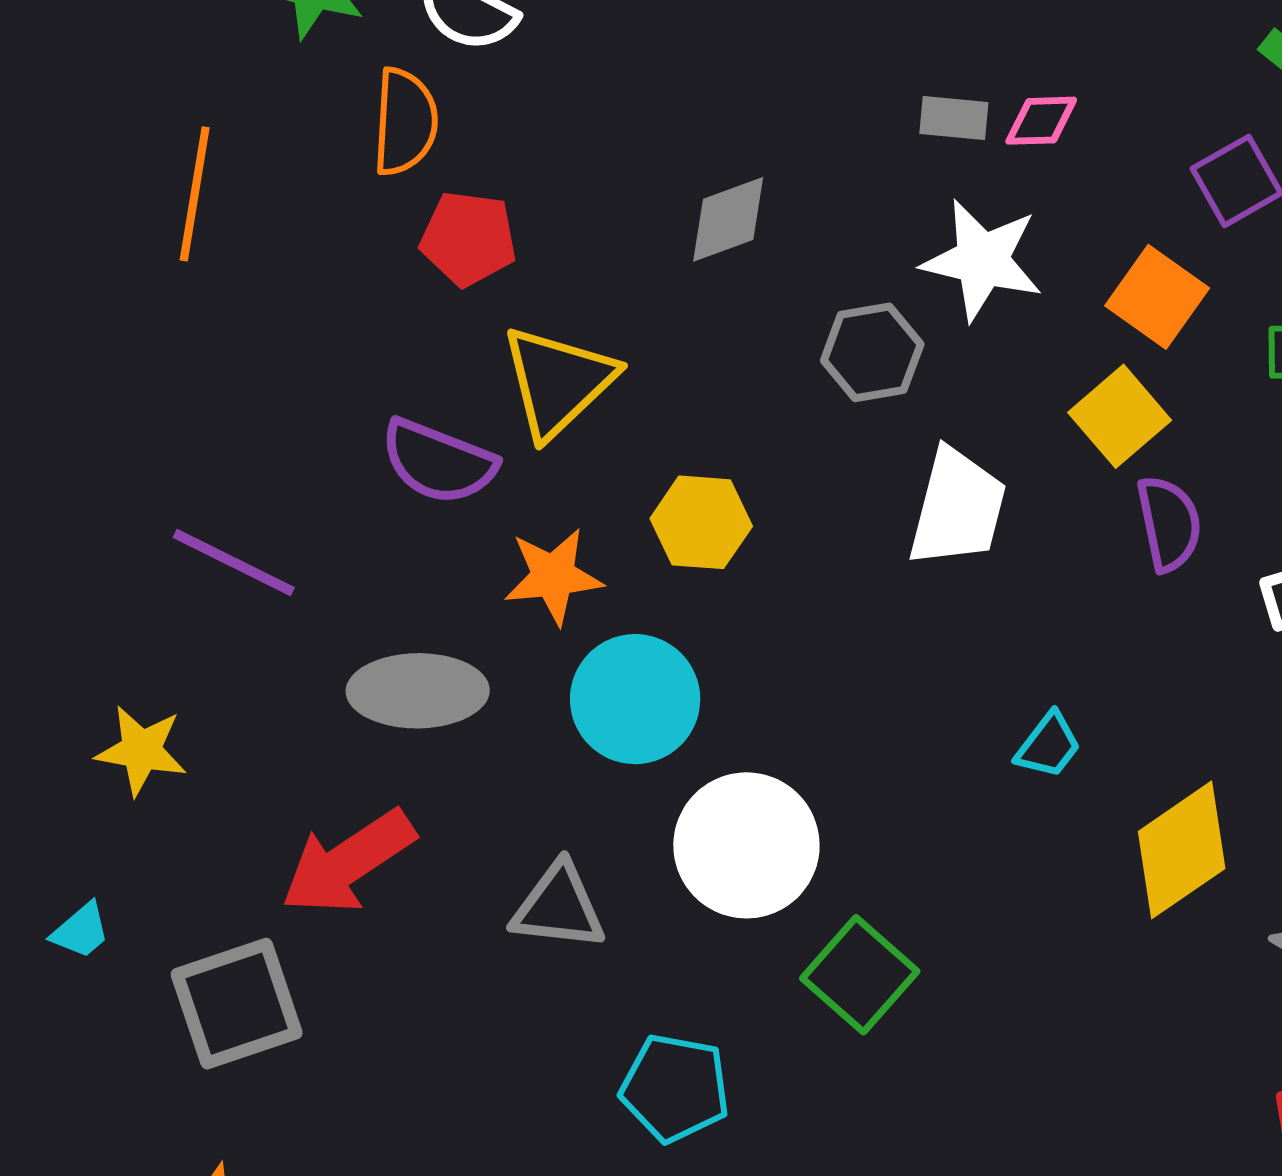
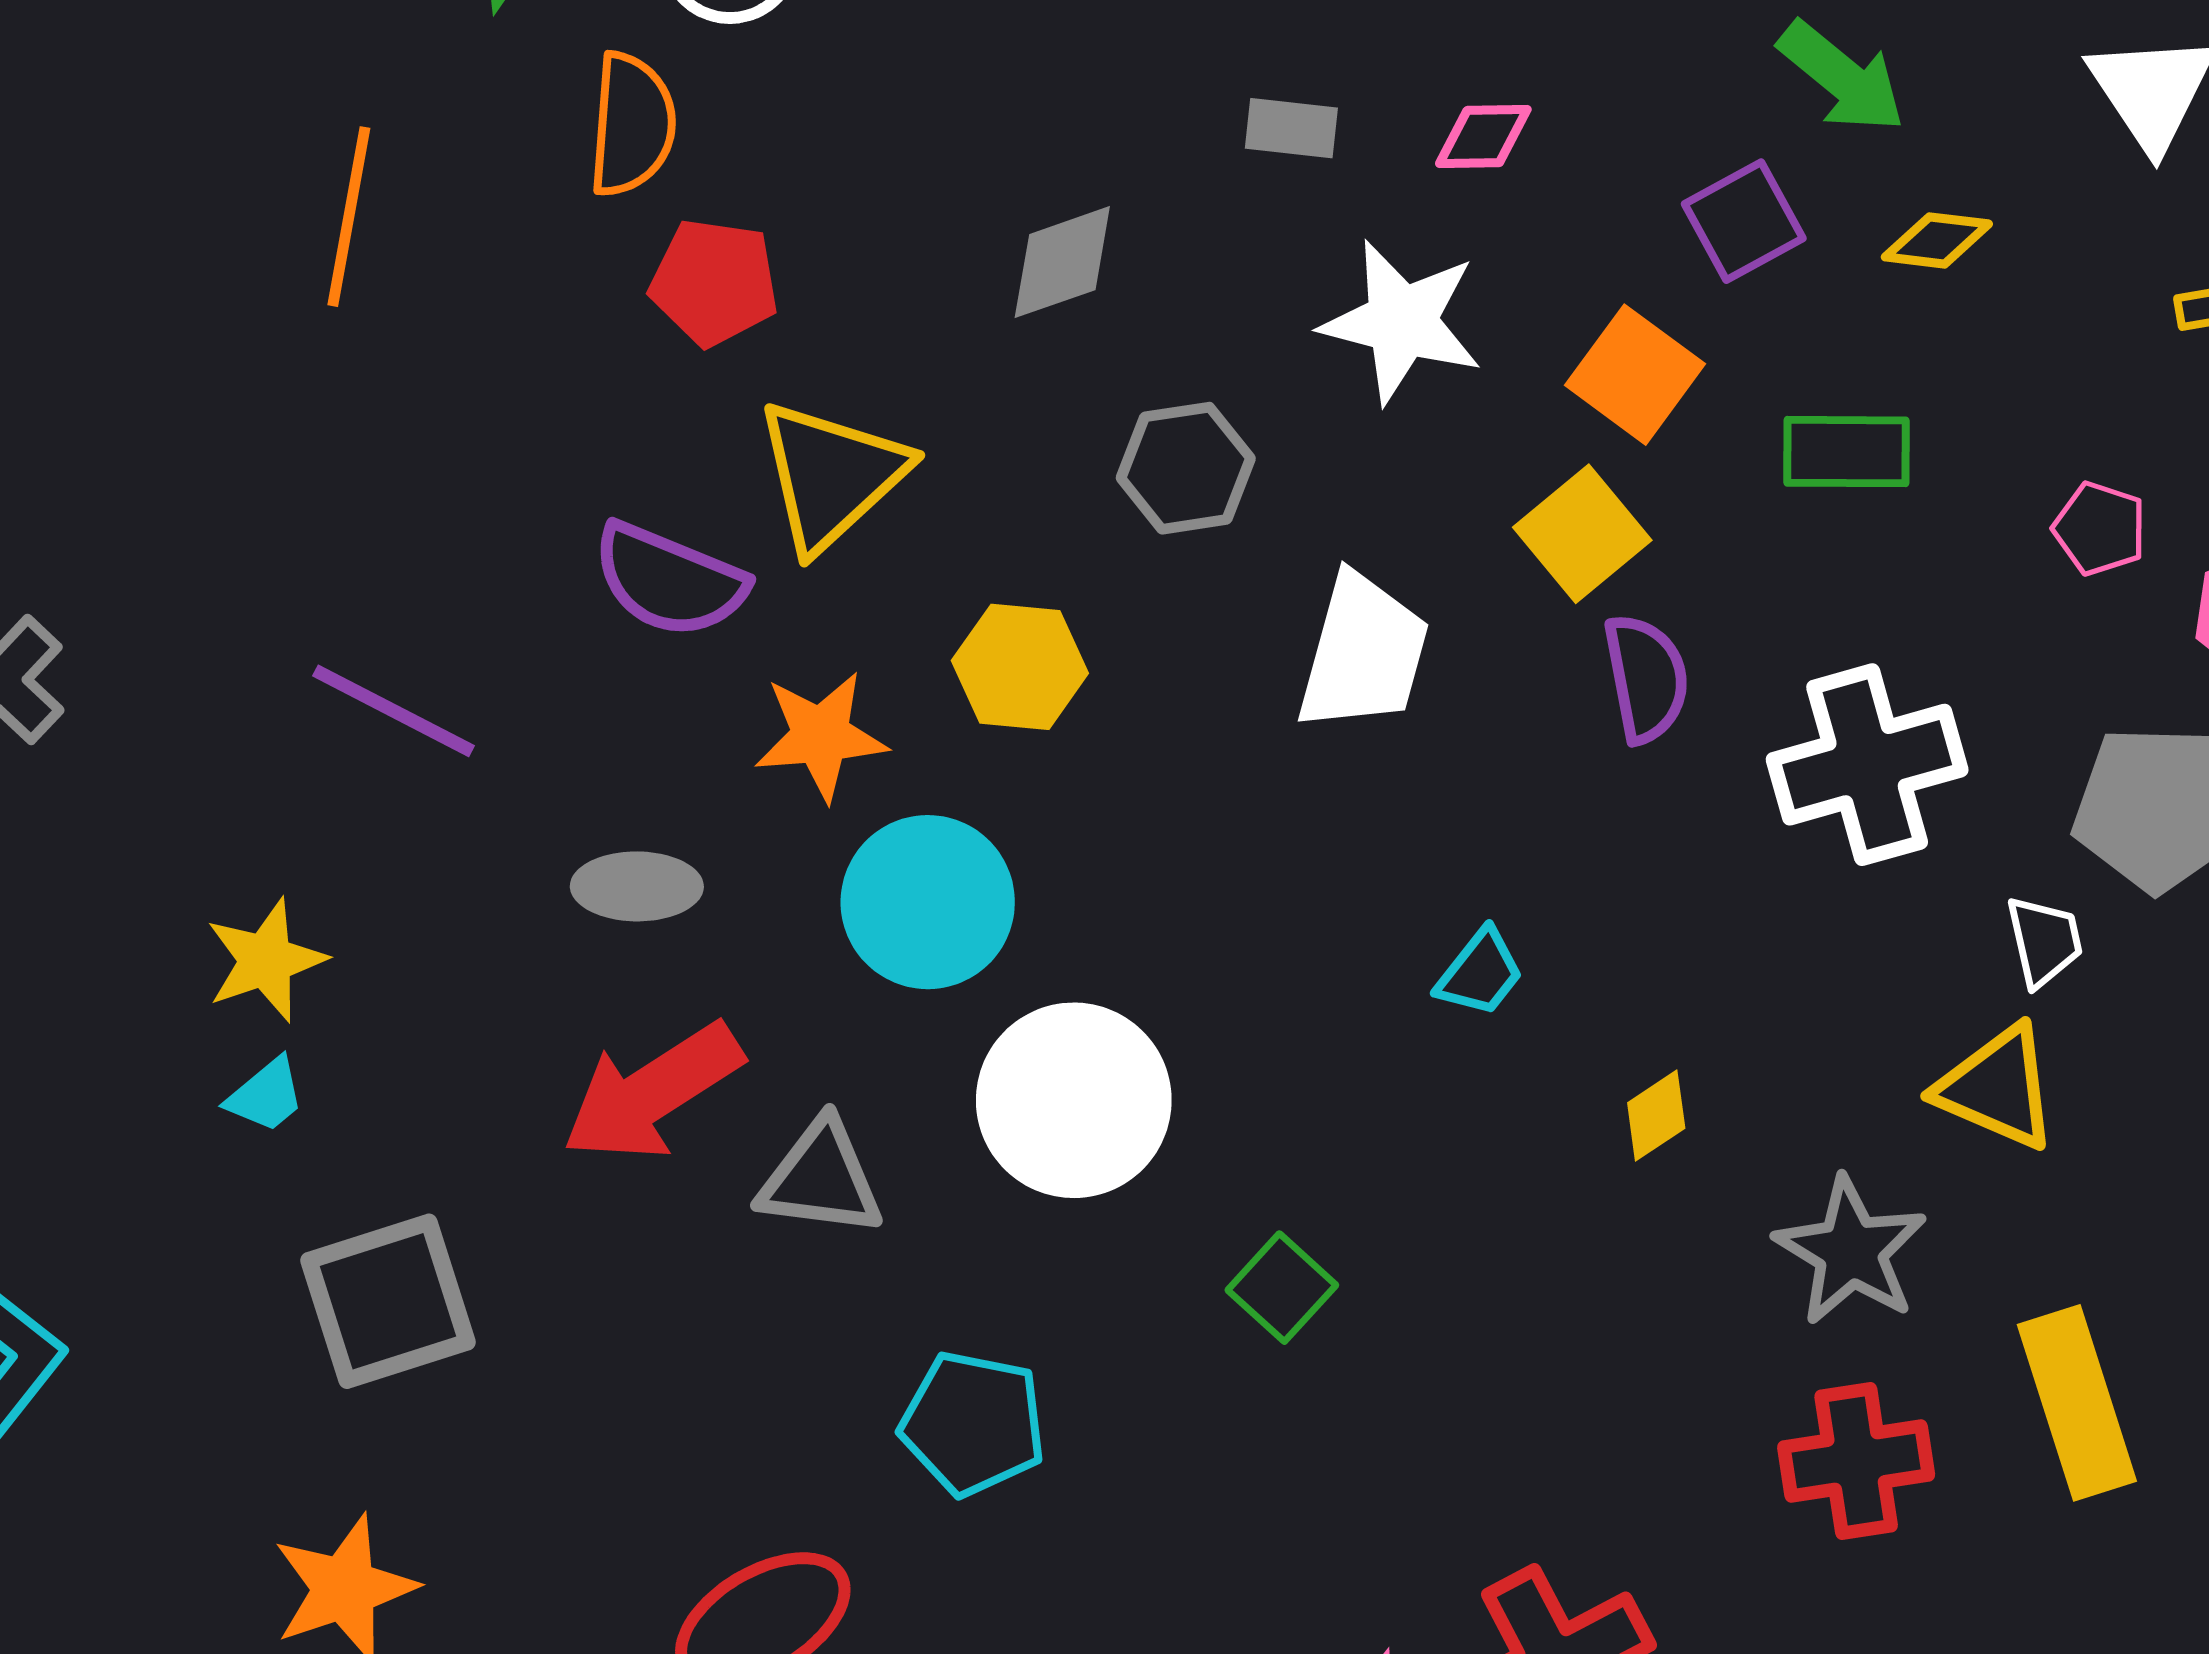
gray rectangle: (954, 118) -> (1291, 128), moved
gray hexagon: (872, 352) -> (1186, 468), moved
gray ellipse: (418, 691) -> (637, 886), size x0.7
yellow star: (141, 750) -> (266, 960), turned -30
yellow diamond: (1182, 850) -> (1656, 1116), size x0.5
red arrow: (348, 862) -> (652, 1092), moved
cyan trapezoid: (81, 931) -> (266, 1095), moved
green square: (860, 975) -> (1282, 1288), moved, size x0.7

